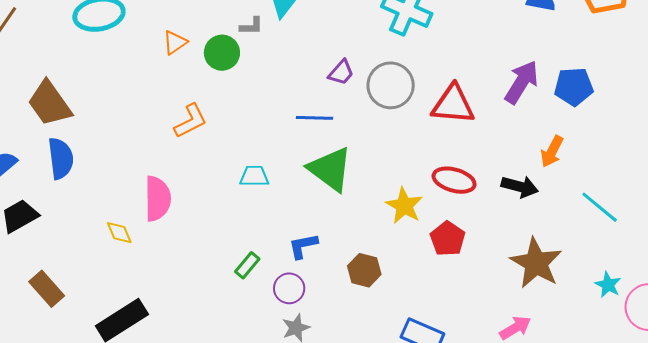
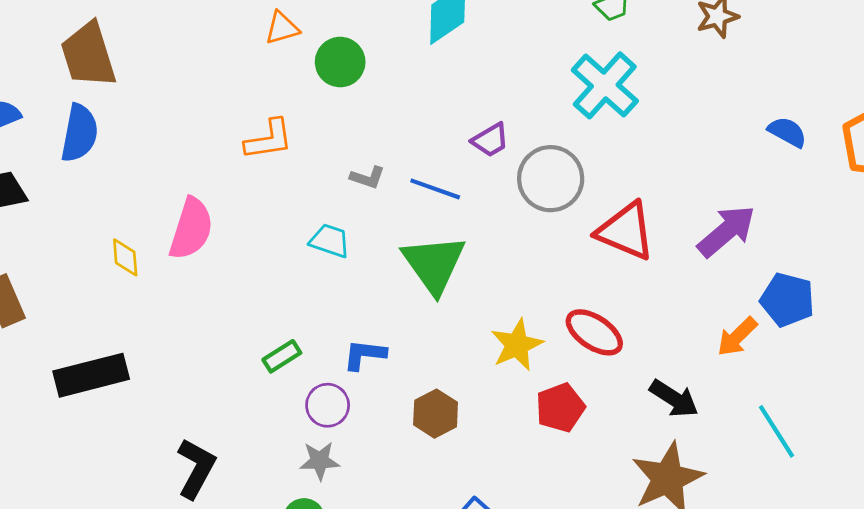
gray L-shape: (251, 26) -> (368, 178), moved
blue pentagon: (574, 87) -> (787, 300), moved
black arrow: (520, 187) -> (674, 398), moved

